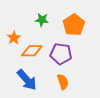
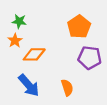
green star: (42, 20) -> (19, 21), moved
purple pentagon: (61, 54) -> (90, 58), moved

